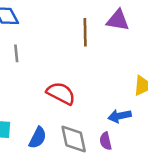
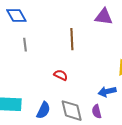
brown line: (85, 32) -> (72, 39), moved
red semicircle: (61, 93) -> (61, 75), size x0.6

